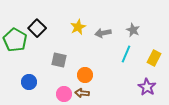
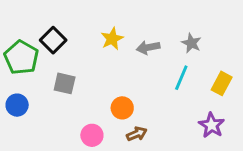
gray square: (59, 60) -> (65, 83), moved
blue circle: (29, 82) -> (17, 105), moved
brown arrow: (82, 93) -> (137, 134), moved, turned 152

